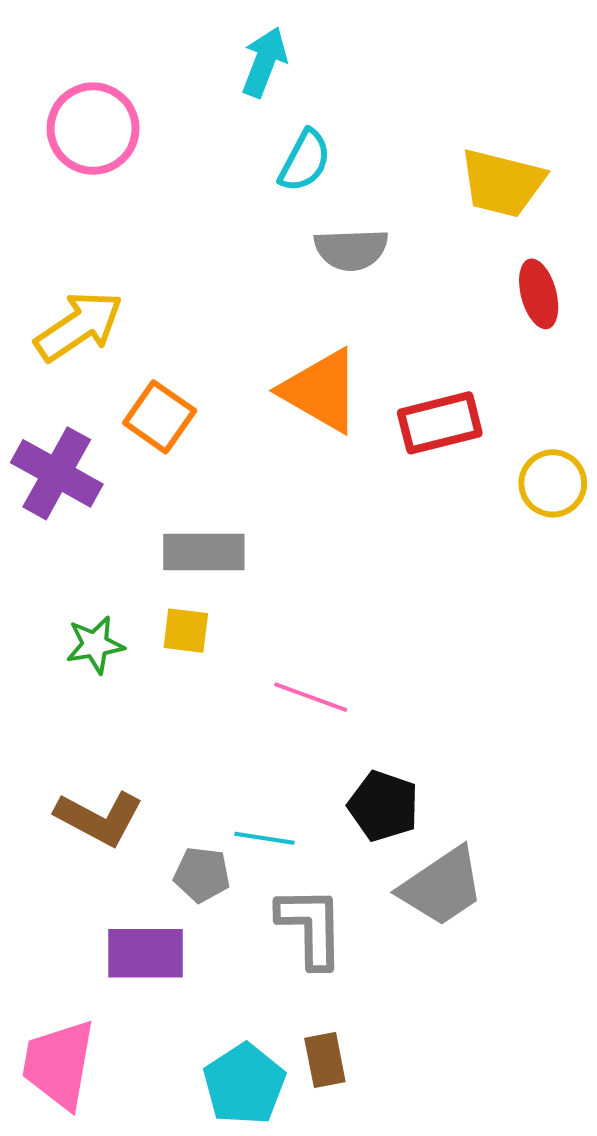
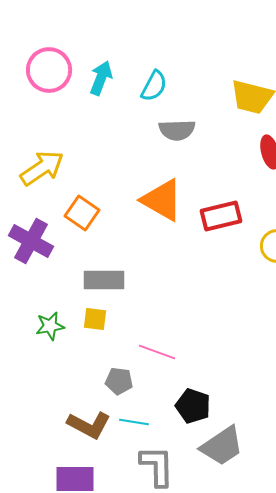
cyan arrow: (264, 62) -> (101, 78), moved
brown L-shape: (99, 818) -> (89, 425), moved
gray pentagon: (202, 875) -> (119, 381), moved

